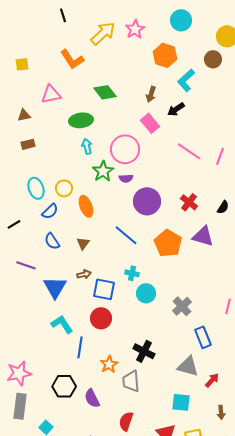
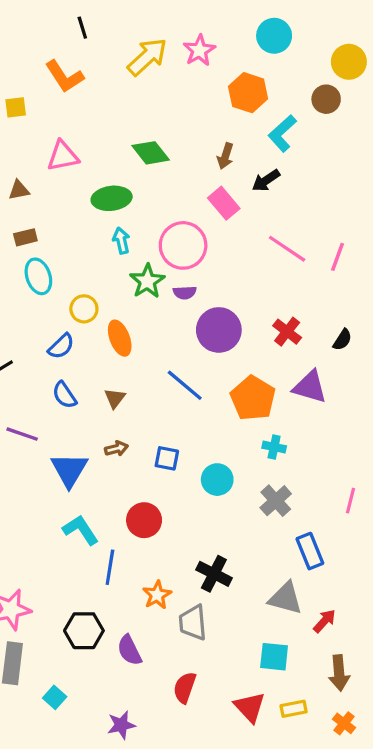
orange L-shape: (72, 59) -> (64, 76), moved
cyan ellipse: (36, 188) -> (38, 276), moved
cyan cross: (132, 273) -> (274, 447), moved
blue square: (104, 289) -> (167, 458), moved, size x0.7
brown arrow: (221, 412) -> (339, 673), size x1.5

